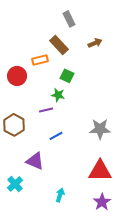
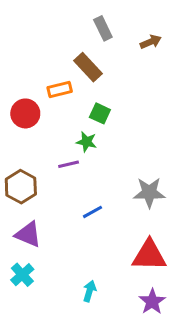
brown arrow: (95, 43) -> (151, 42), moved
blue line: (56, 136) -> (92, 212), moved
purple triangle: (35, 161) -> (28, 234), moved

